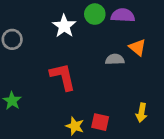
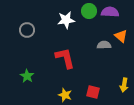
white star: (64, 26) -> (66, 20), turned 30
yellow star: (75, 126) -> (65, 95), moved

